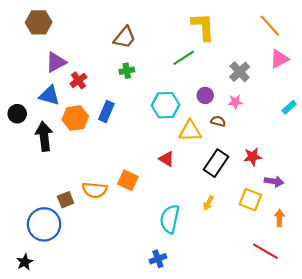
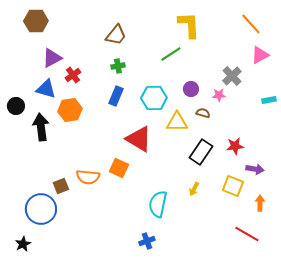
gray cross: (240, 72) -> (232, 76), moved
cyan rectangle: (289, 107) -> (269, 100), turned 32
blue rectangle: (106, 112) -> (116, 96), moved
red triangle: (167, 159) -> (139, 139), moved, size x1.8

